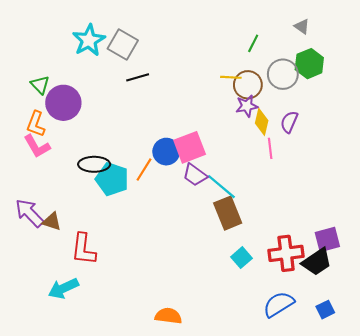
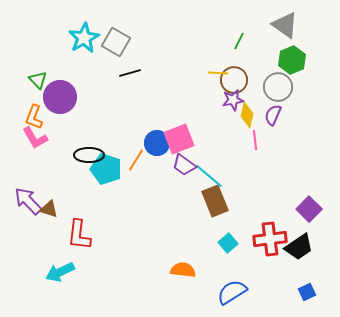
gray triangle: (302, 26) -> (285, 25), size x1.8
gray circle: (283, 74) -> (278, 87), moved
purple square: (327, 240) -> (309, 209), moved, turned -30
blue semicircle: (279, 304) -> (232, 292), moved
orange semicircle: (168, 316) -> (183, 270), moved

